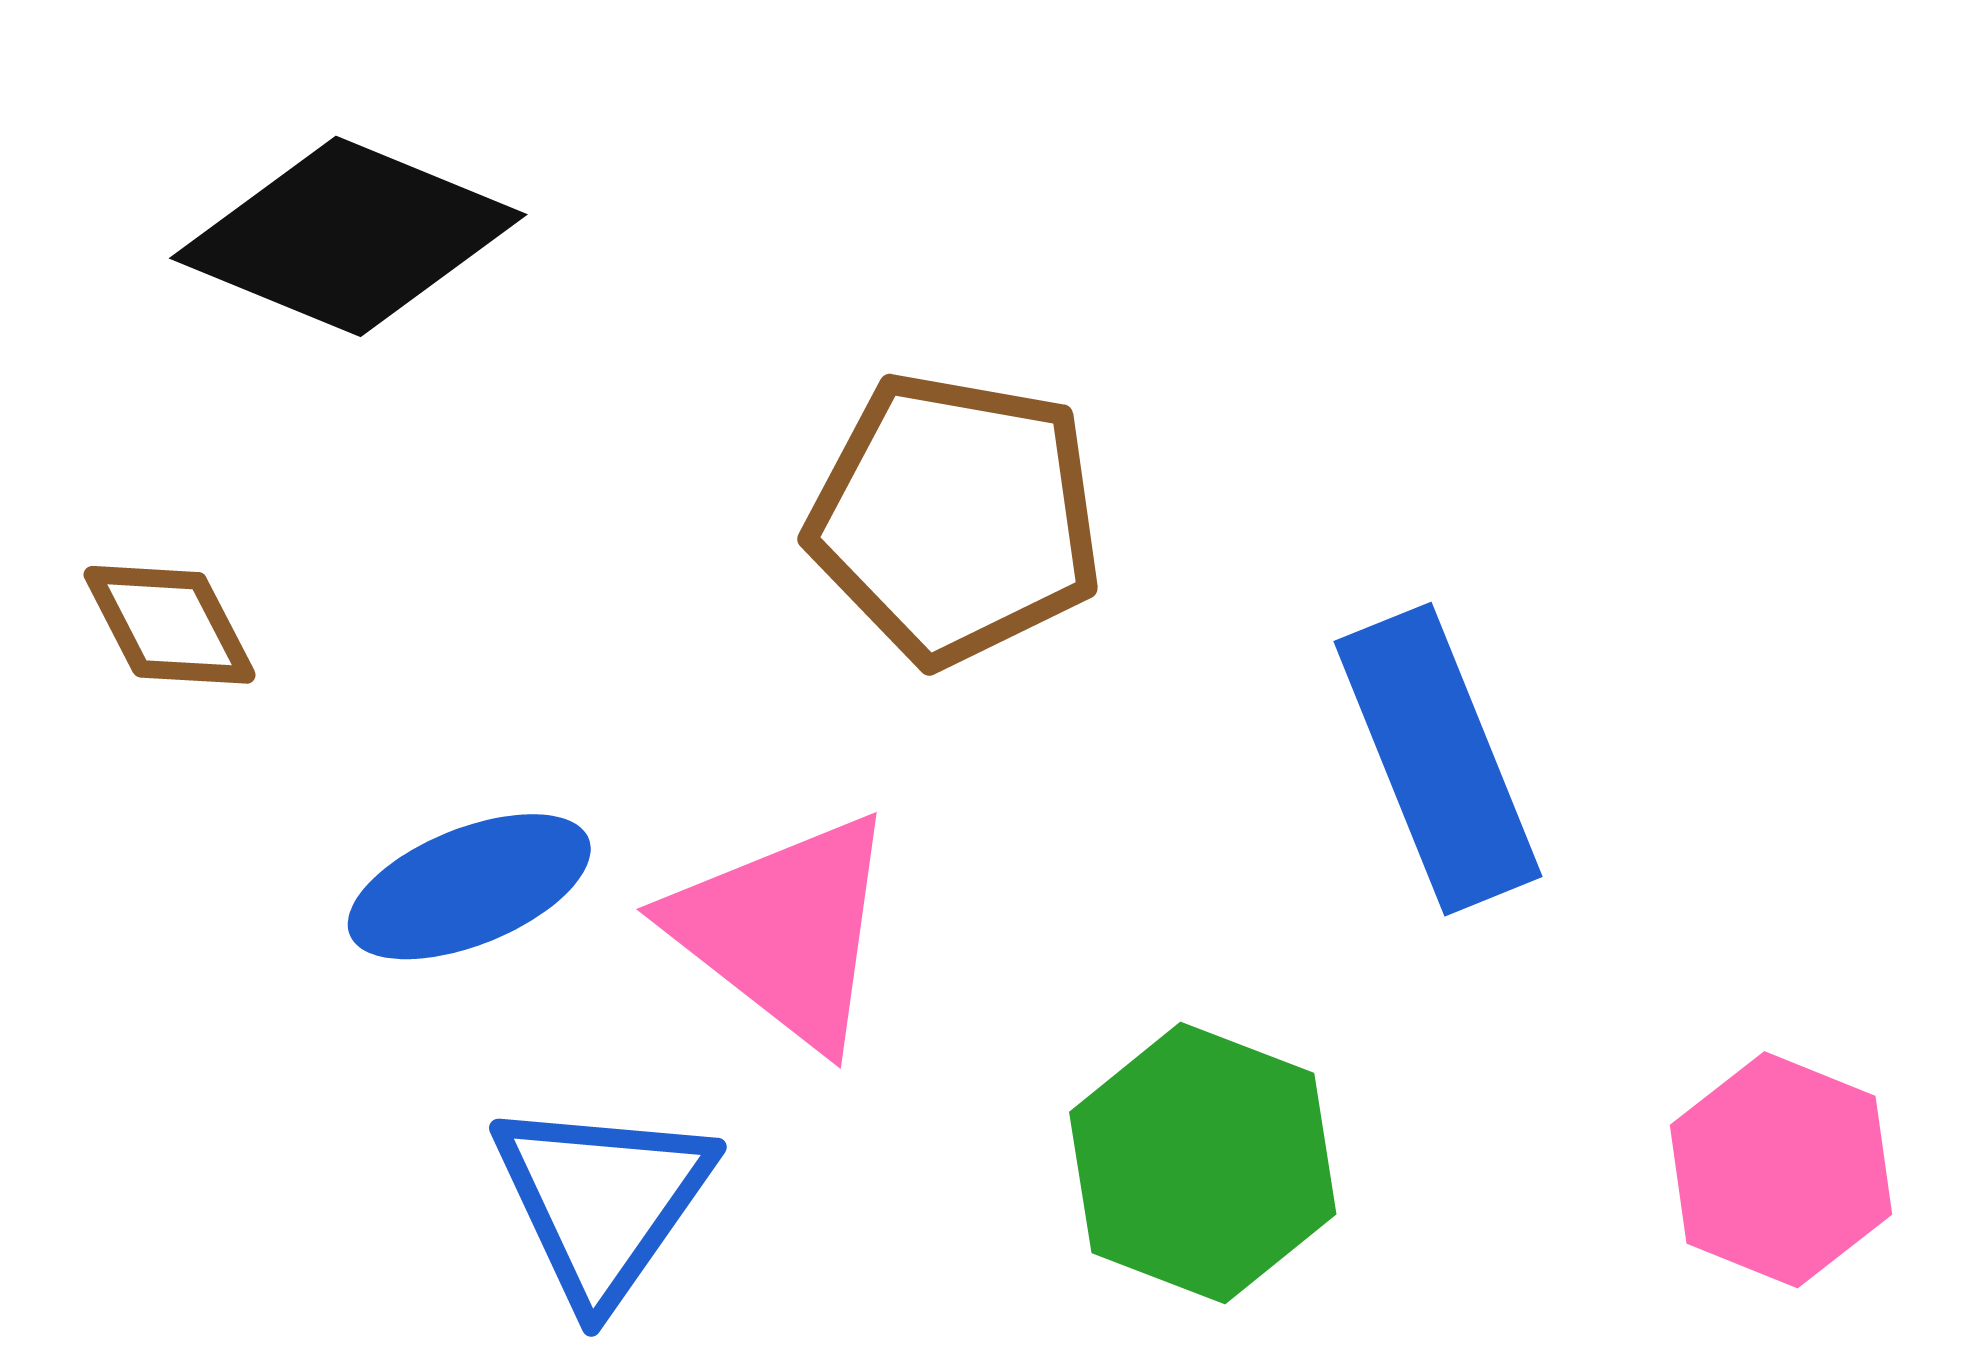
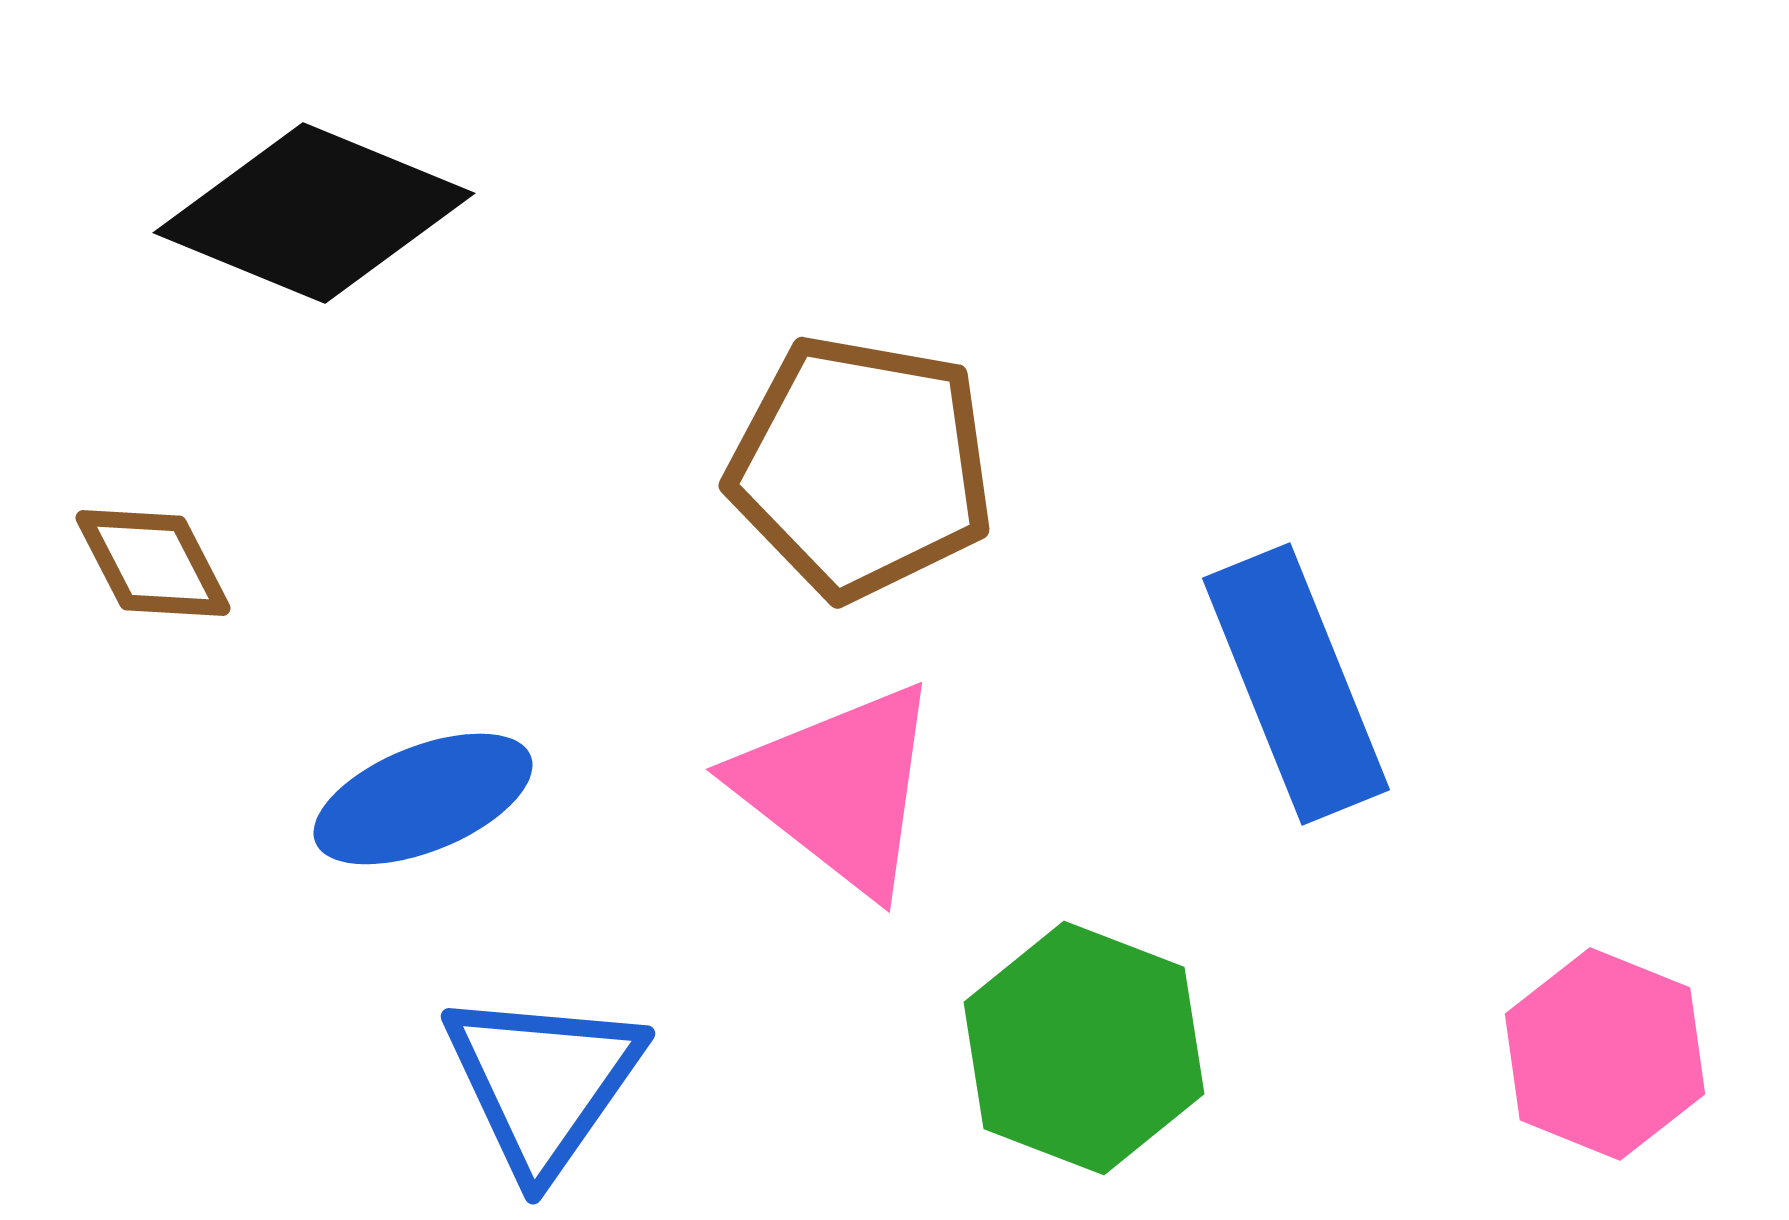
pink triangle: (784, 930) -> (839, 788), moved

